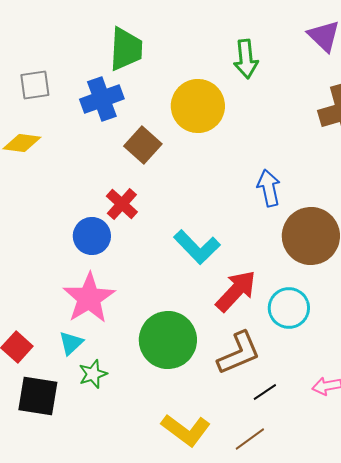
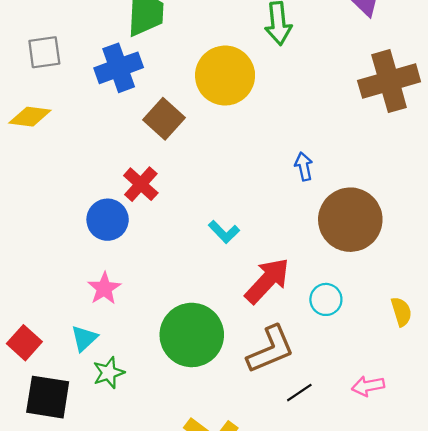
blue arrow: (269, 188) -> (304, 166), size x0.7
cyan L-shape: (197, 247) -> (224, 232), size x0.6
pink star: (89, 298) -> (104, 288), size x0.6
cyan circle: (289, 308) -> (326, 299), size x0.7

